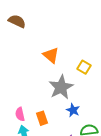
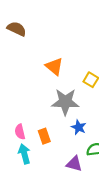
gray star: (61, 87) -> (65, 102), turned 30

